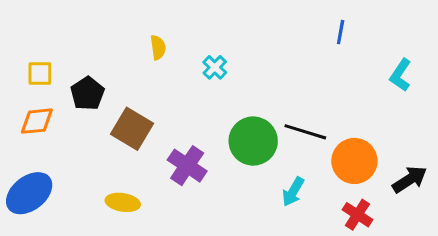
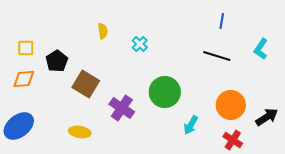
black line: (305, 132) -> (217, 56), moved

